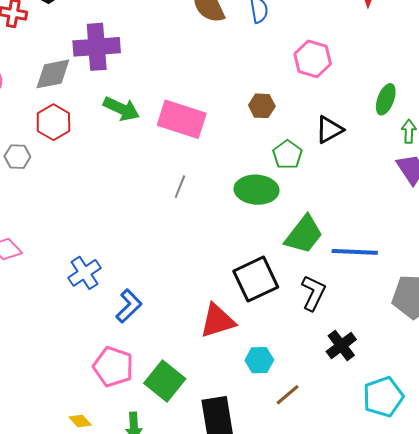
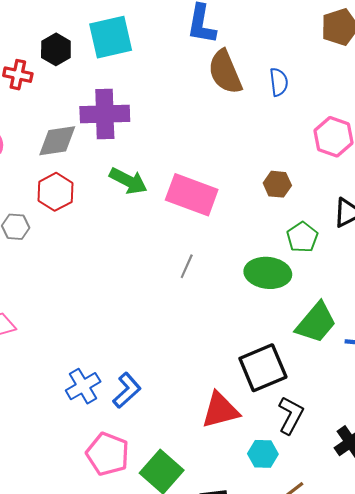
blue cross: (84, 273) -> (83, 386), moved
black L-shape: (313, 293) -> (291, 415), moved

